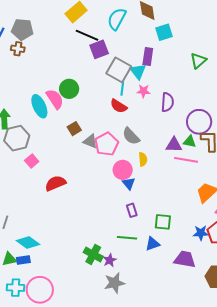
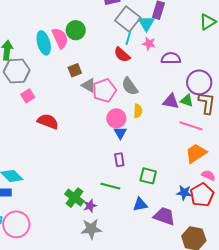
purple semicircle: (167, 102) -> (171, 58), turned -102
pink line: (186, 160) -> (191, 126), moved
red semicircle: (55, 183) -> (48, 121), turned 35
blue triangle: (153, 244) -> (140, 204), moved

